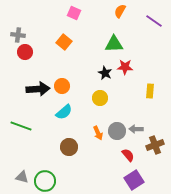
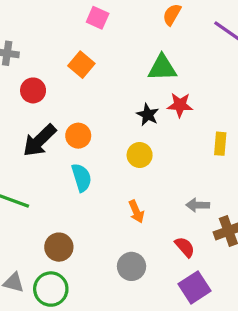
red circle: (25, 52) -> (33, 90), moved
black arrow: (38, 89) -> (39, 140), turned 140
cyan semicircle: (64, 112) -> (81, 178), turned -66
gray circle: (117, 131) -> (132, 266), moved
brown circle: (69, 147) -> (59, 247), moved

